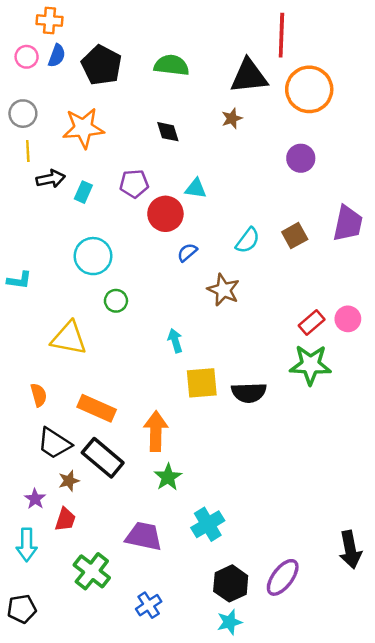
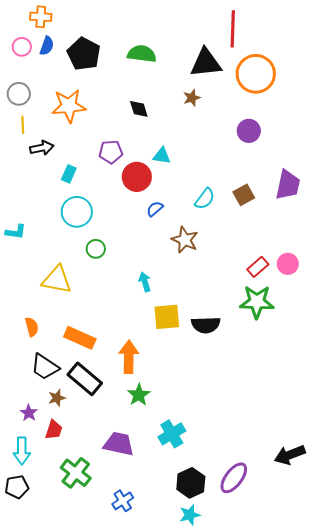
cyan rectangle: (83, 192) -> (69, 174), moved
black arrow: (350, 550) -> (290, 455), turned 80
black pentagon: (22, 609) -> (17, 487), moved

